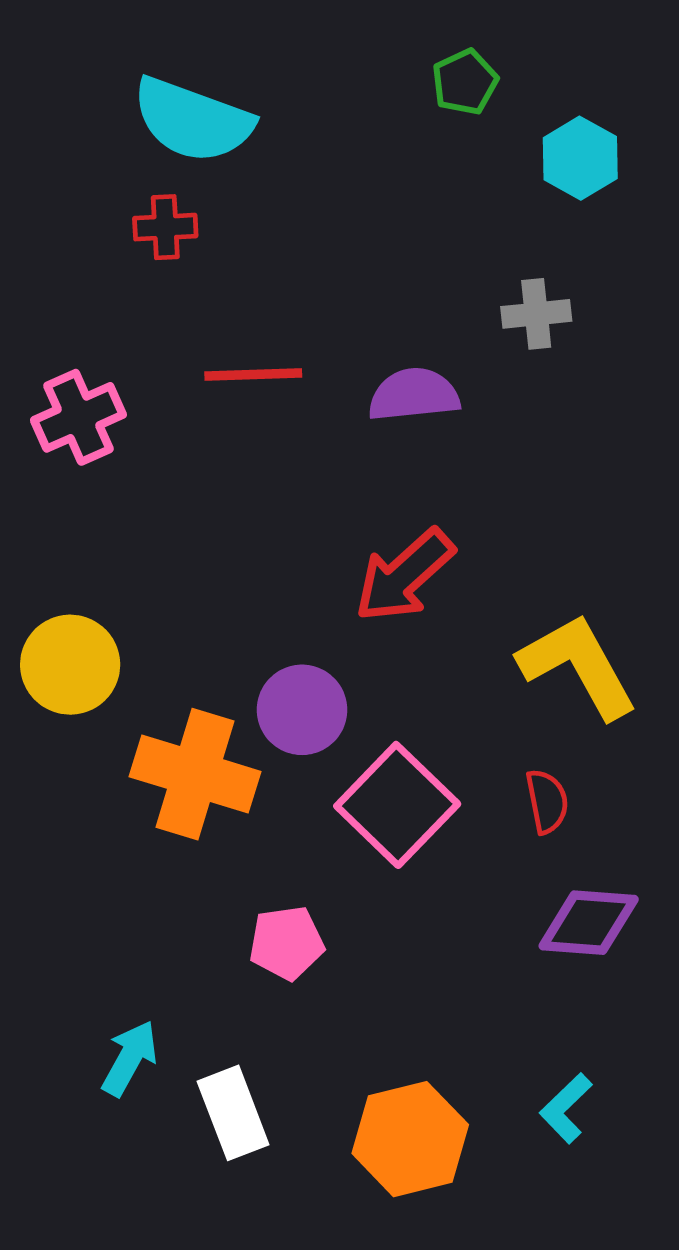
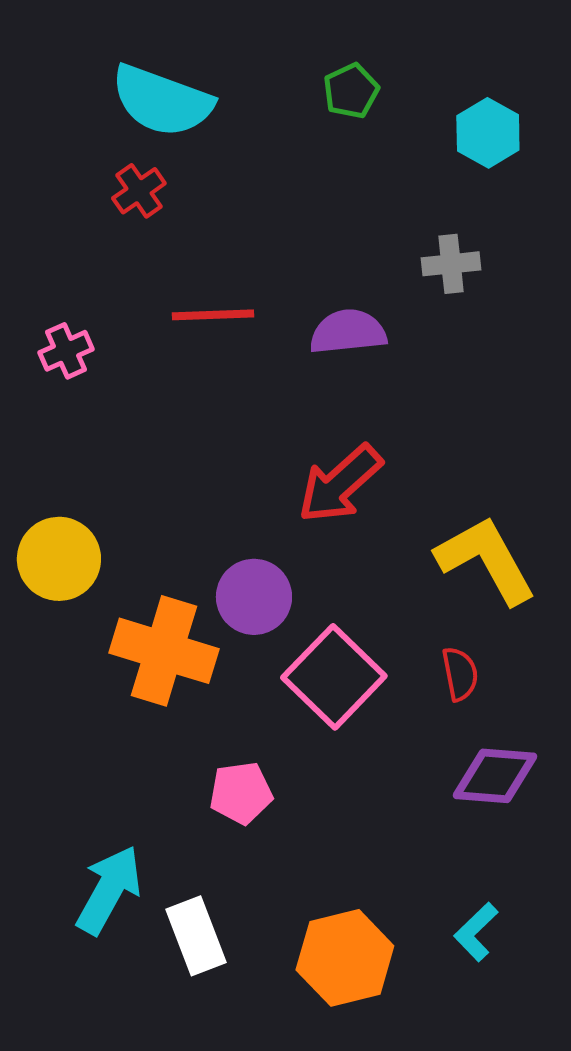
green pentagon: (465, 82) -> (351, 91), moved
red cross: (165, 227) -> (139, 191), turned -32
pink cross: (78, 417) -> (66, 351), size x0.7
cyan arrow: (130, 1058) -> (109, 890), size x1.4

